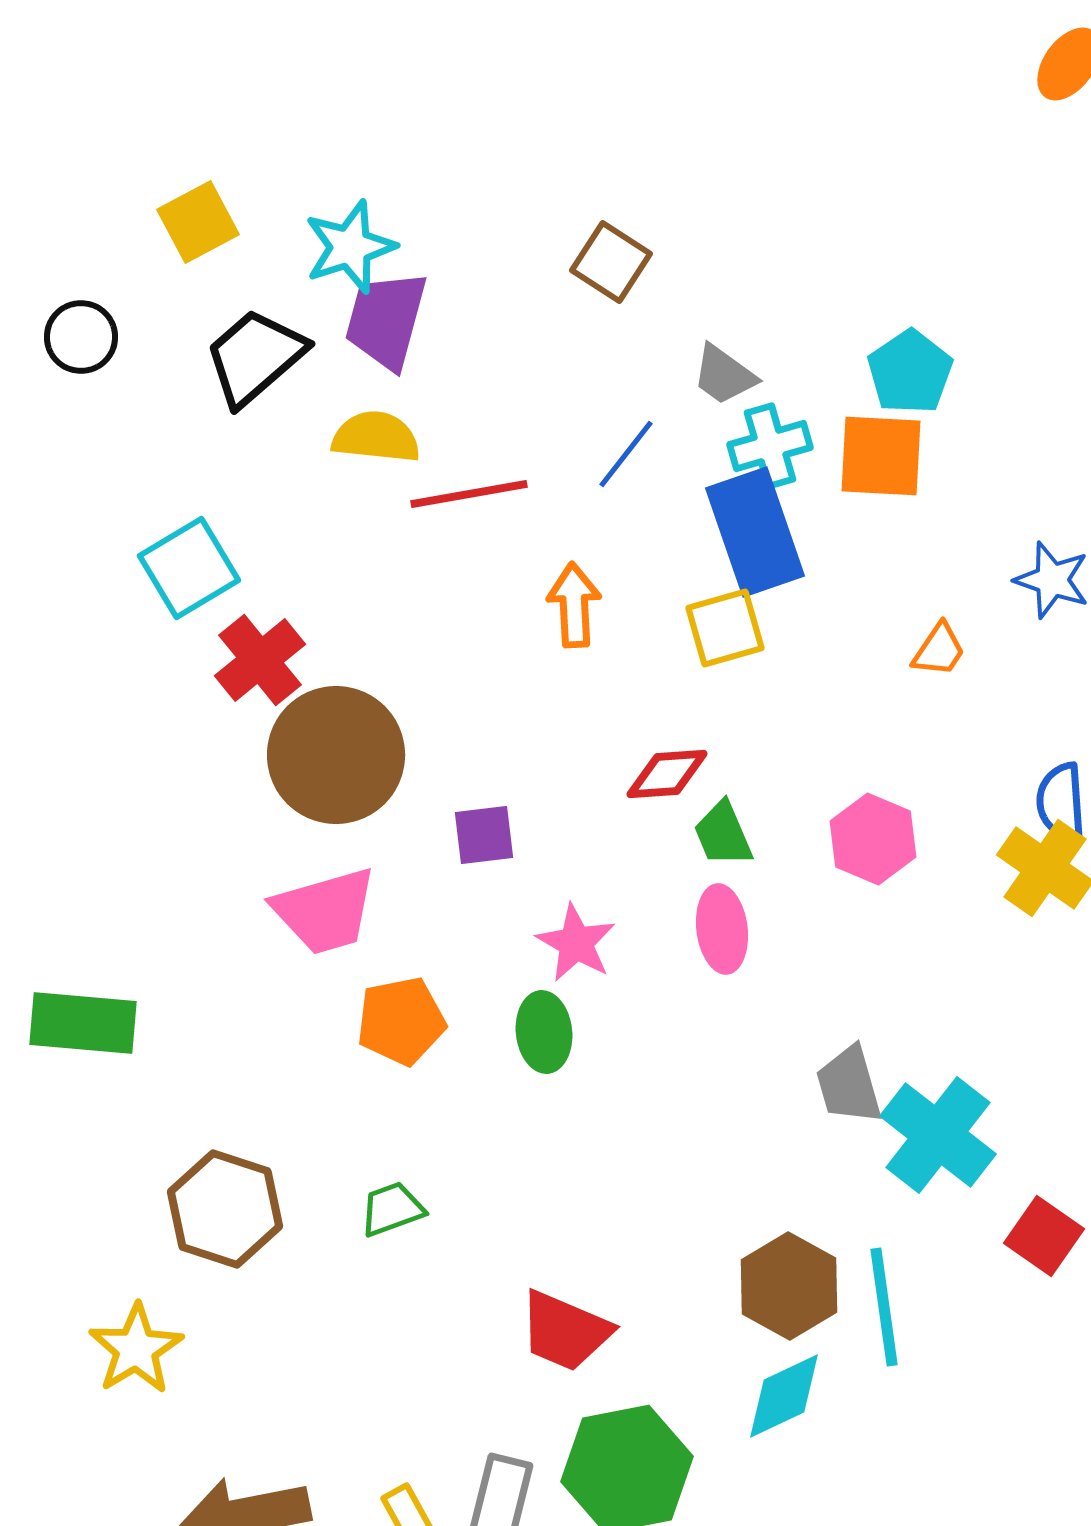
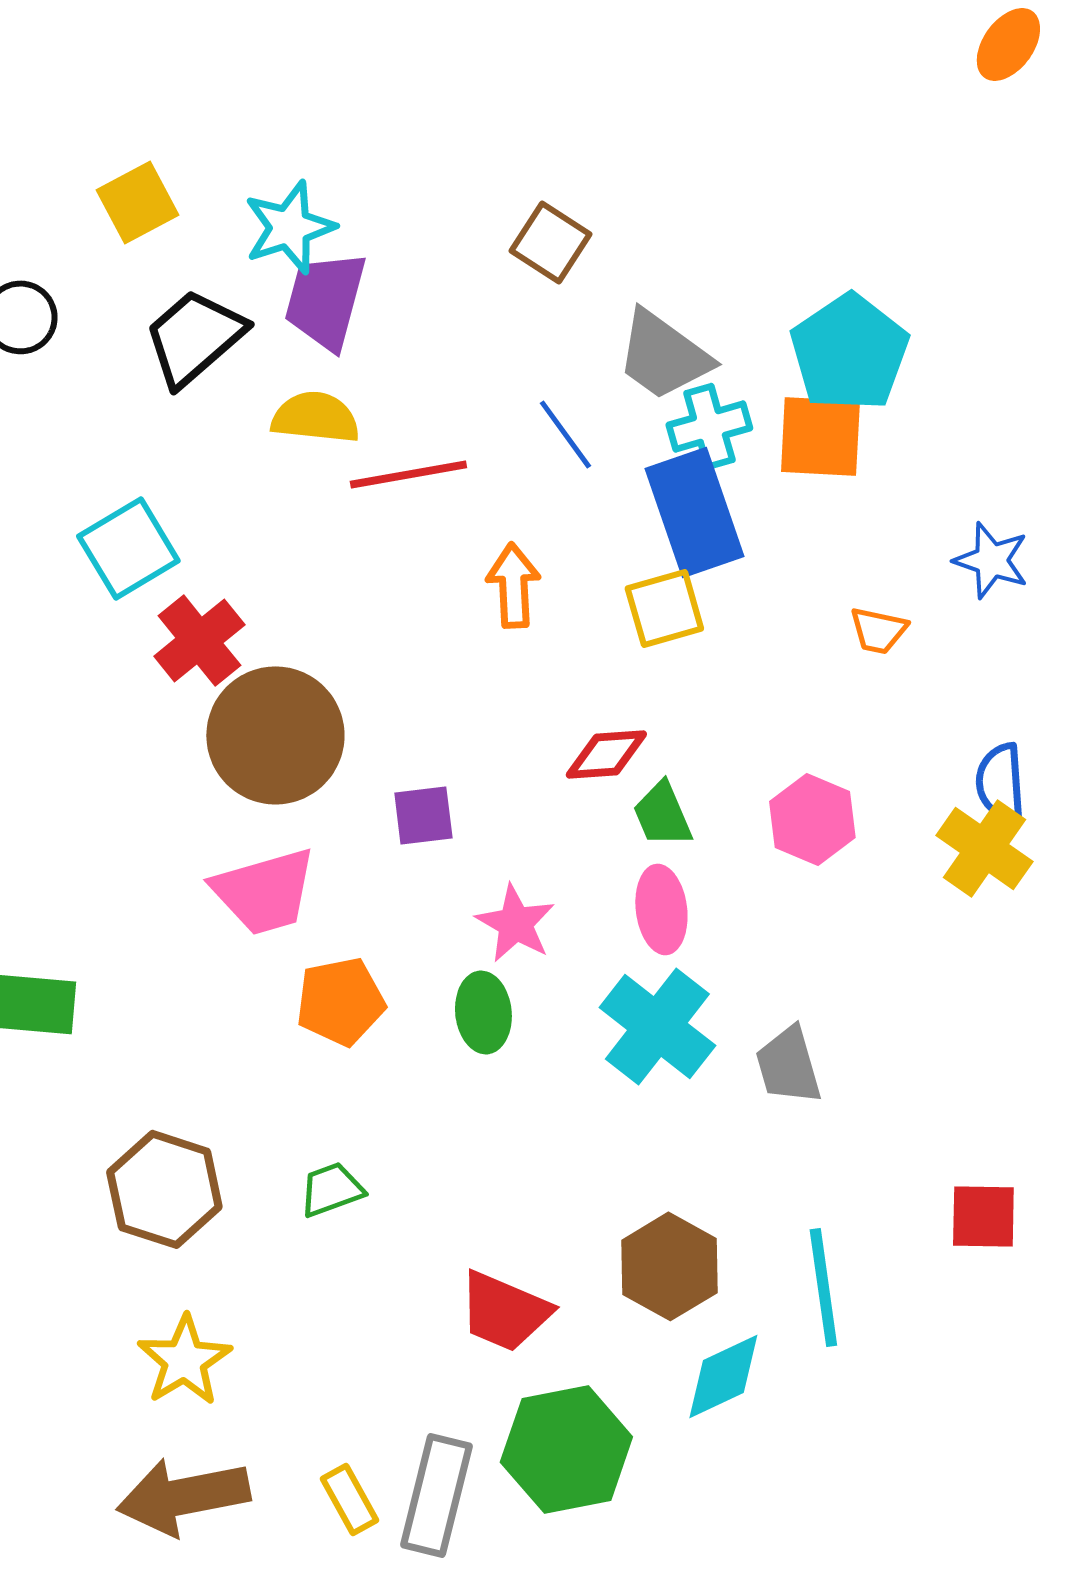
cyan pentagon: (910, 372) -> (849, 352), size x1.4
gray trapezoid: (724, 375) -> (663, 355), size x1.5
blue line: (626, 454) -> (565, 434), turned -74
orange trapezoid: (939, 650) -> (878, 630), turned 68
cyan cross: (938, 1135) -> (657, 1026), moved
red square: (1044, 1236) -> (983, 1216), turned -34
brown hexagon: (789, 1286) -> (669, 1266), moved
yellow star: (136, 1349) -> (184, 1360), moved

